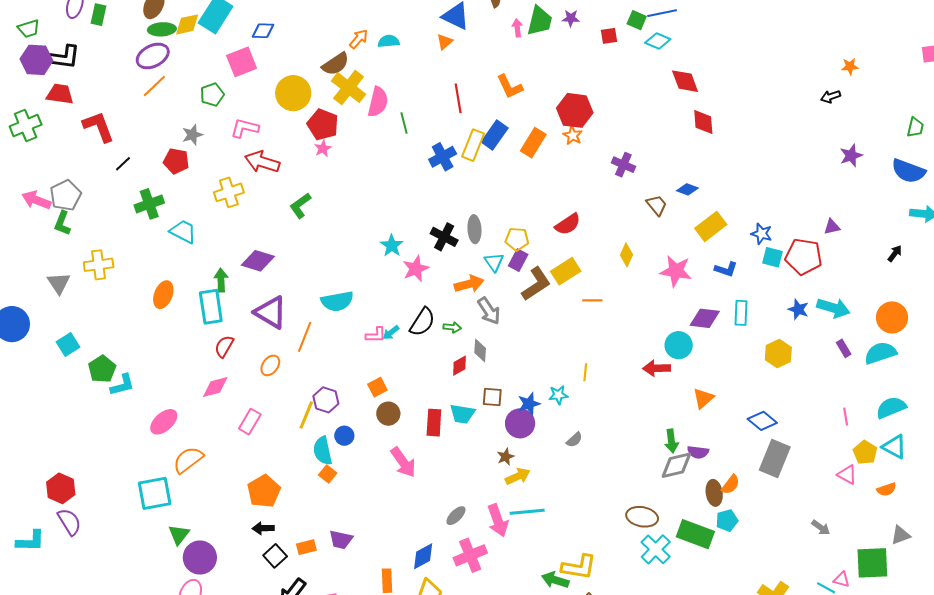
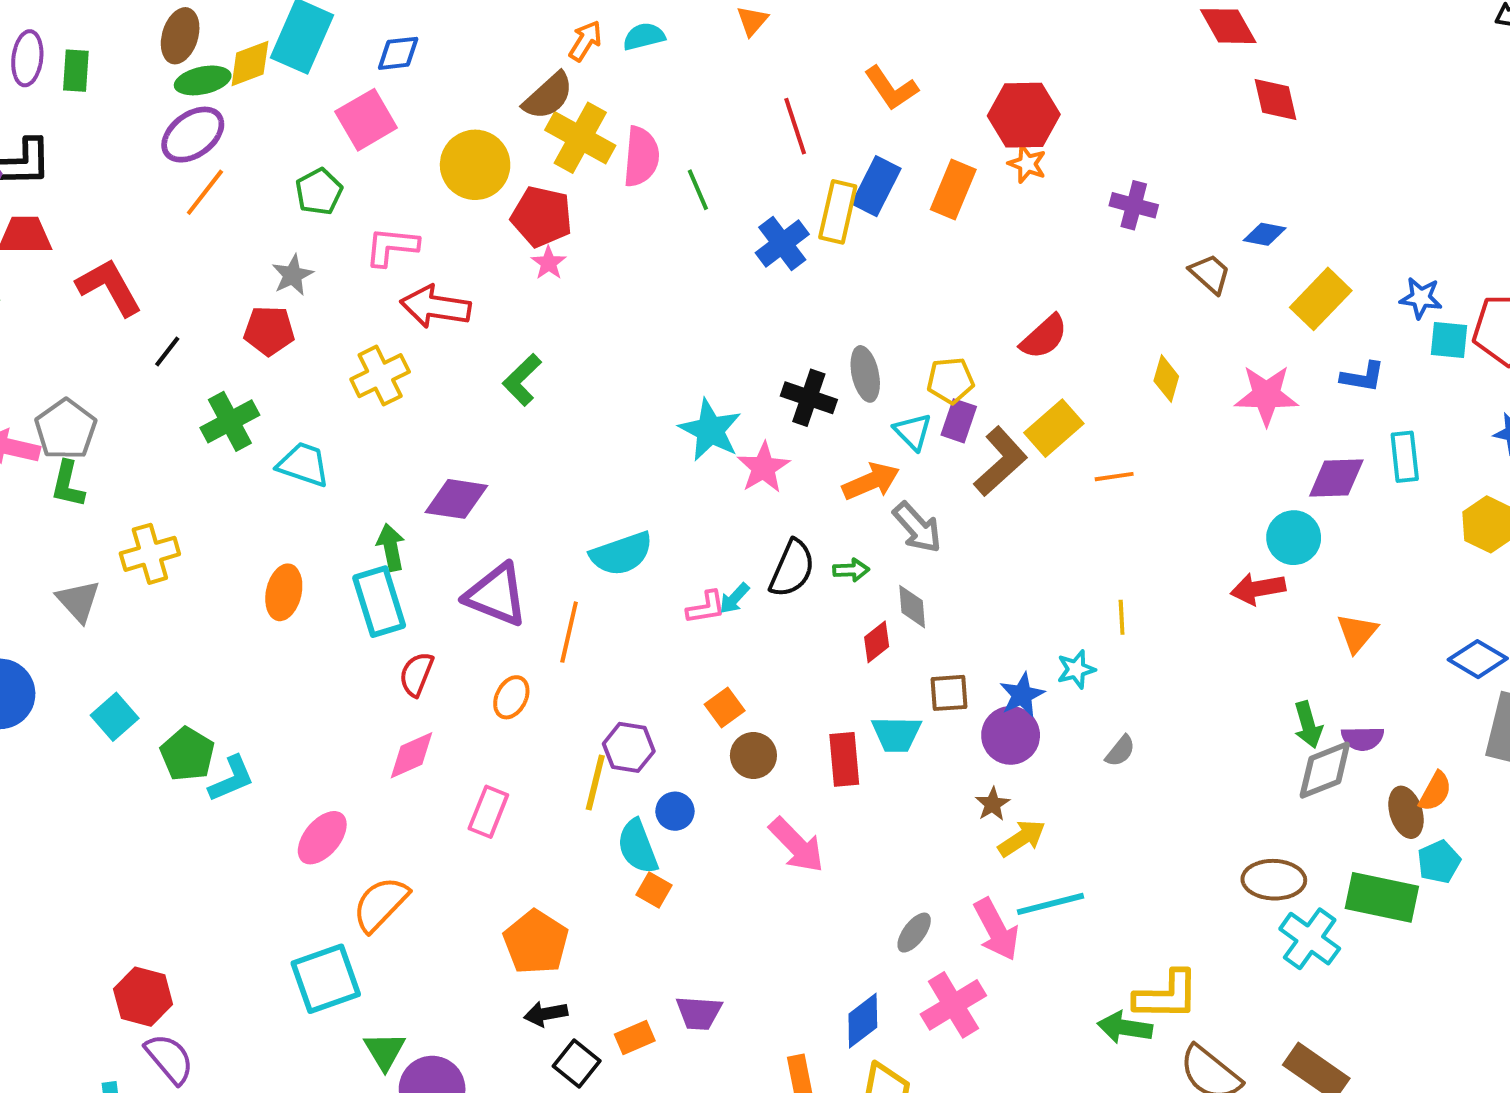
cyan star: (392, 246) -> (710, 430), size x1.4

